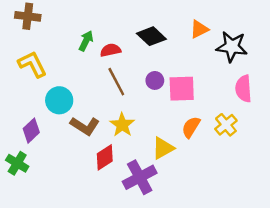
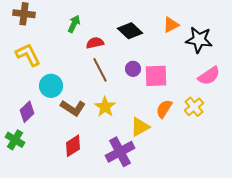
green arrow: (86, 41) -> (74, 24), moved
pink semicircle: (243, 89) -> (209, 76), turned -120
red diamond: (105, 157) -> (73, 146), moved

